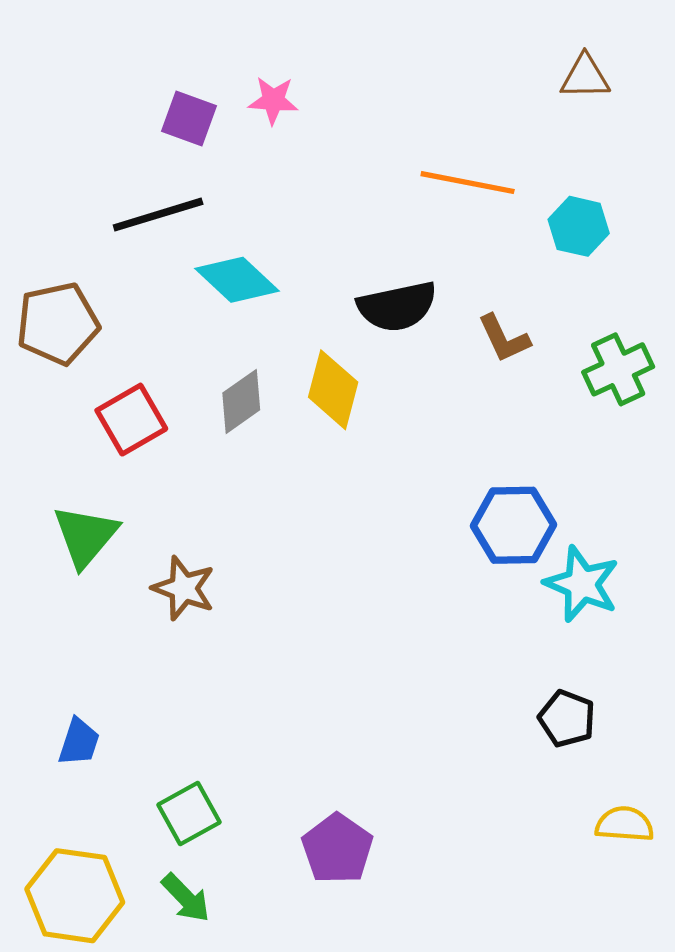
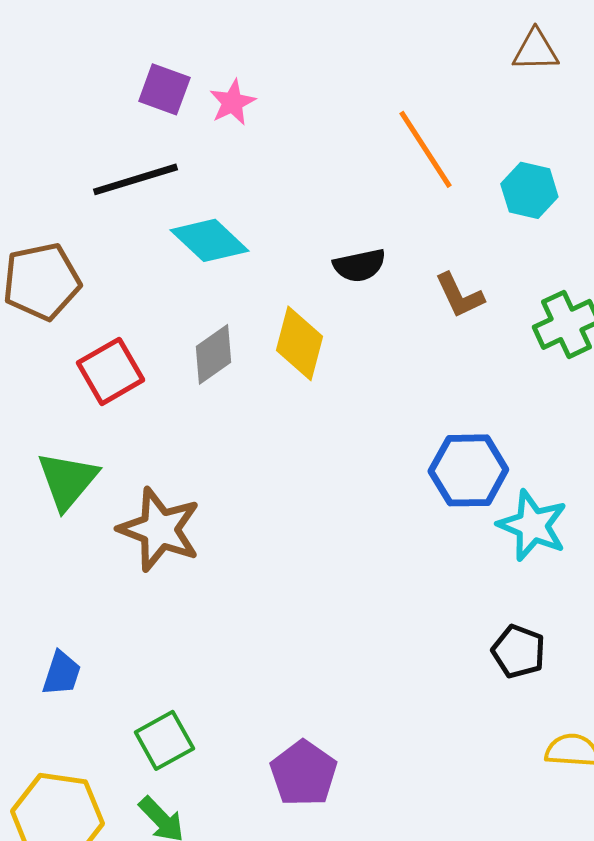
pink star: (273, 100) -> (232, 102), moved, turned -30
orange line: (468, 183) -> (425, 149), turned 46
black semicircle: (397, 306) -> (359, 265), size x0.7
brown star: (184, 588) -> (159, 529), size x1.4

